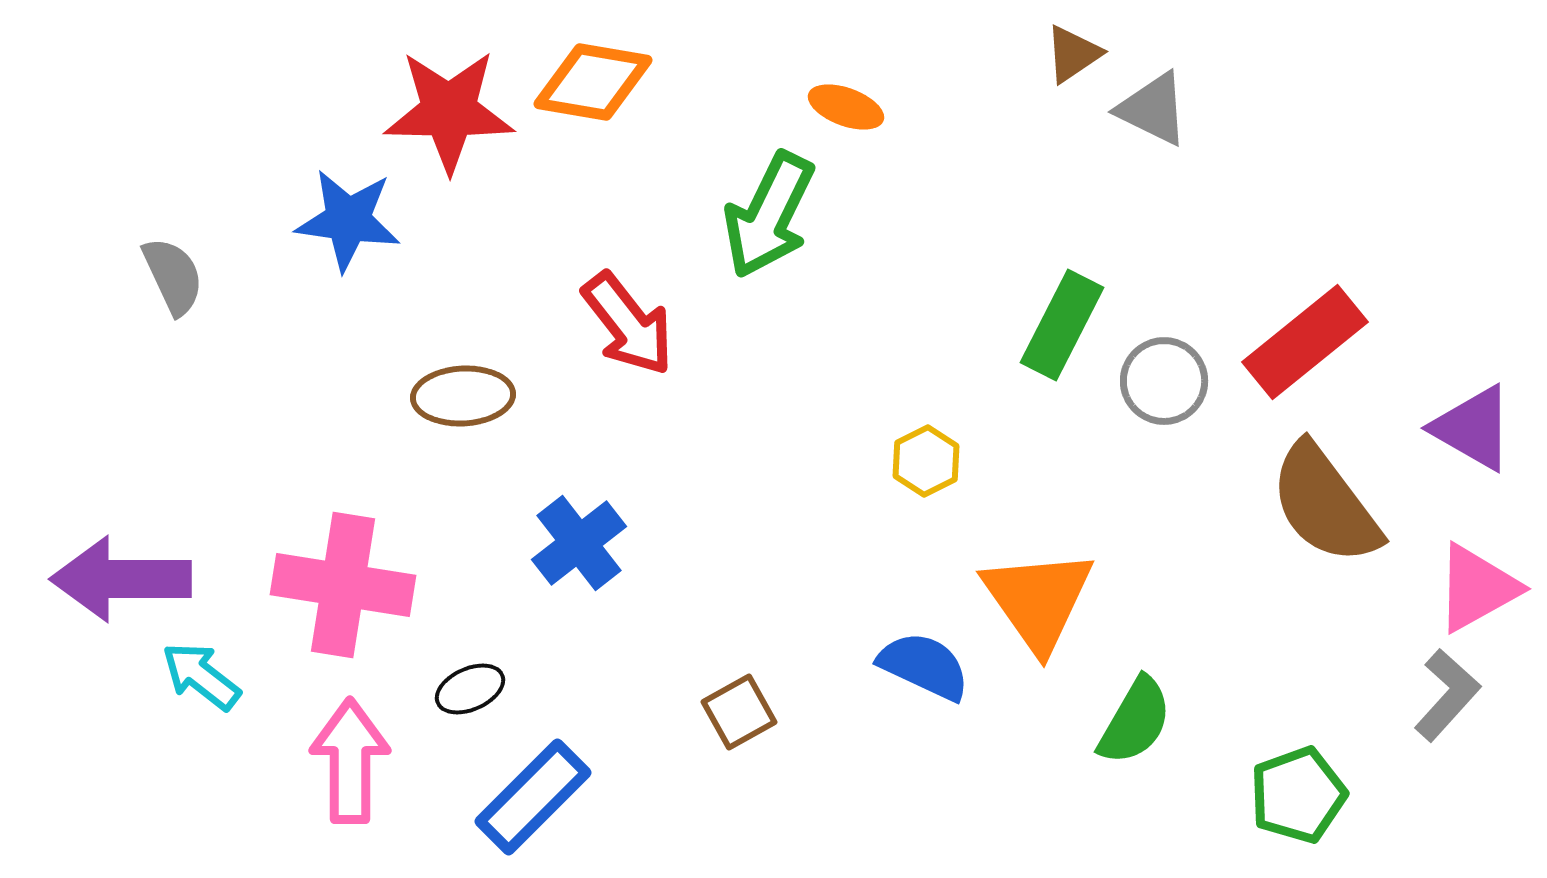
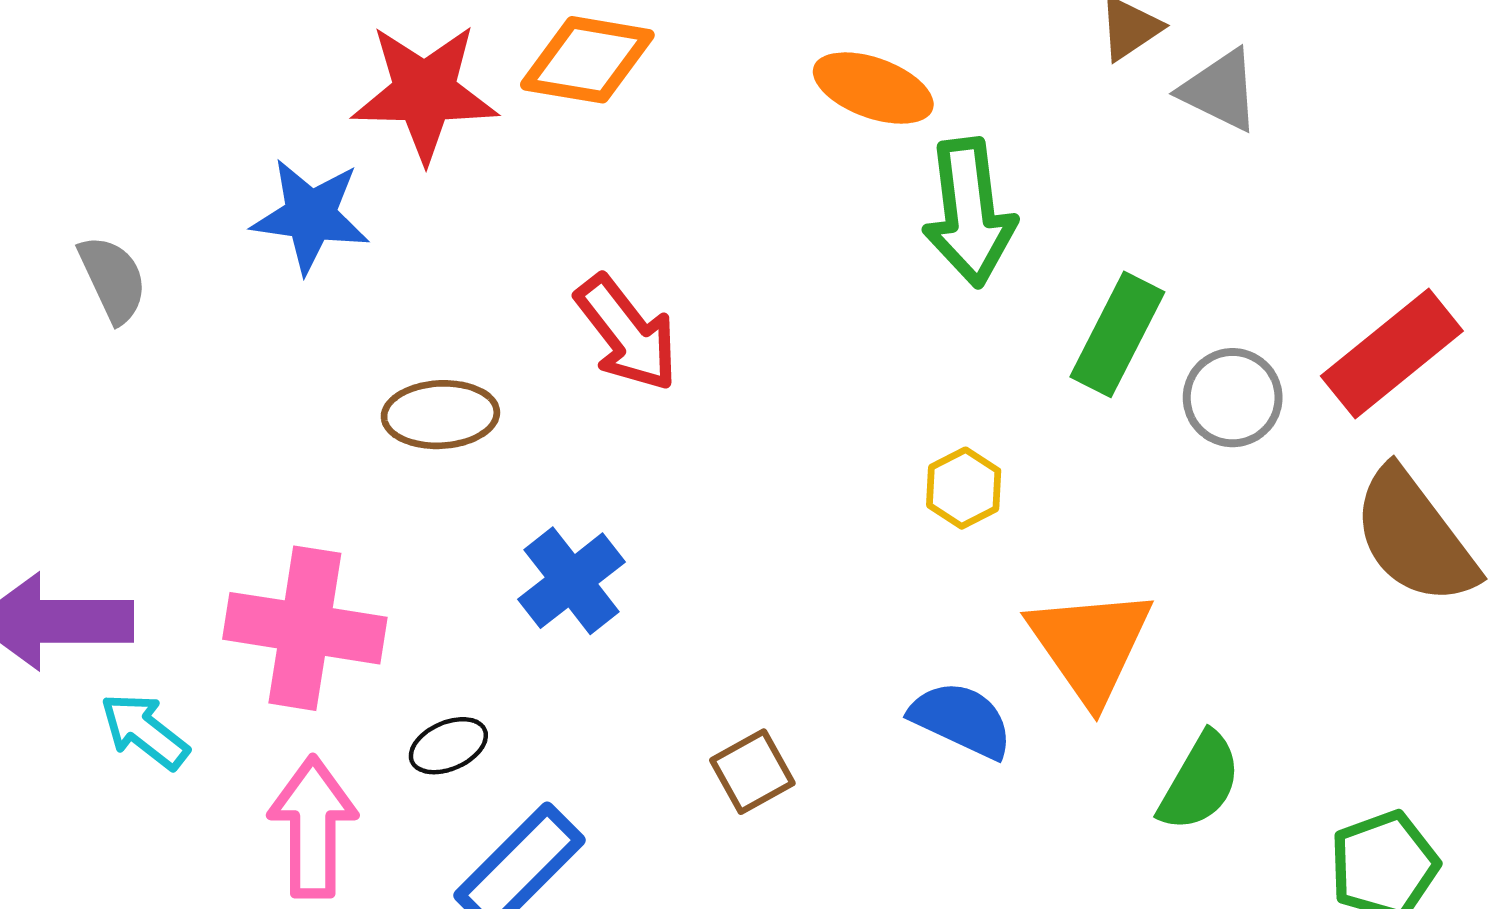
orange ellipse: (846, 107) -> (873, 88), size x1.4
green arrow: (769, 215) -> (969, 212), moved, turned -33

